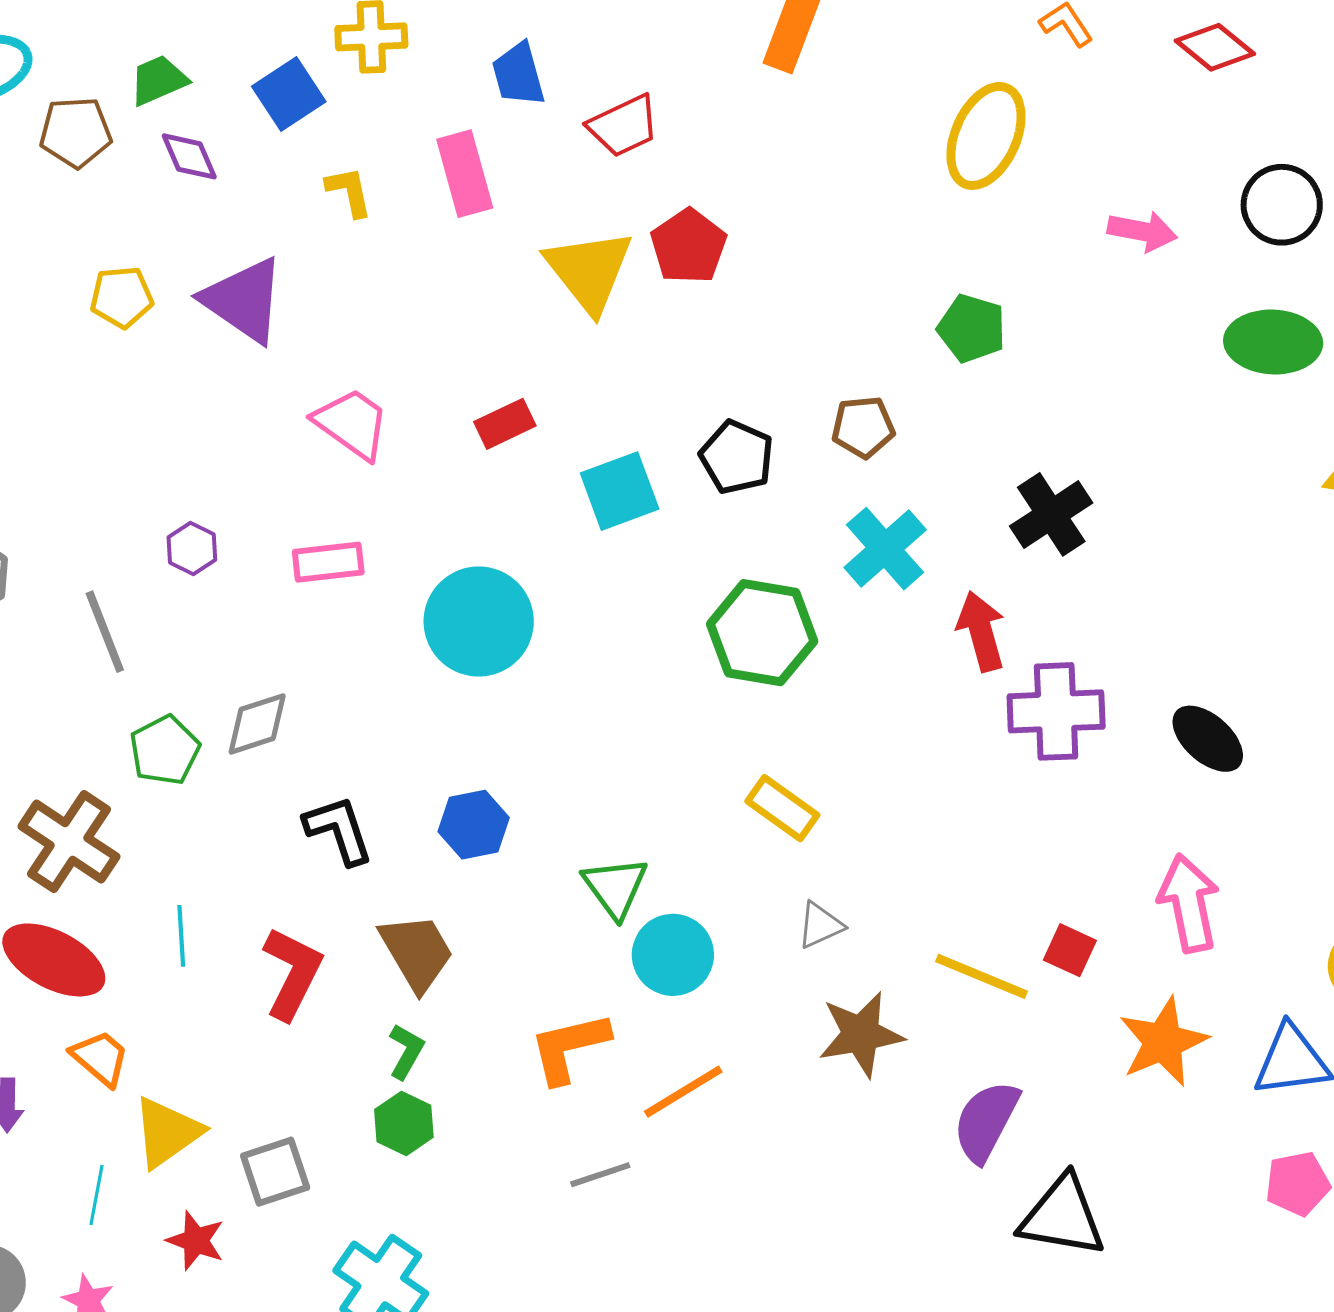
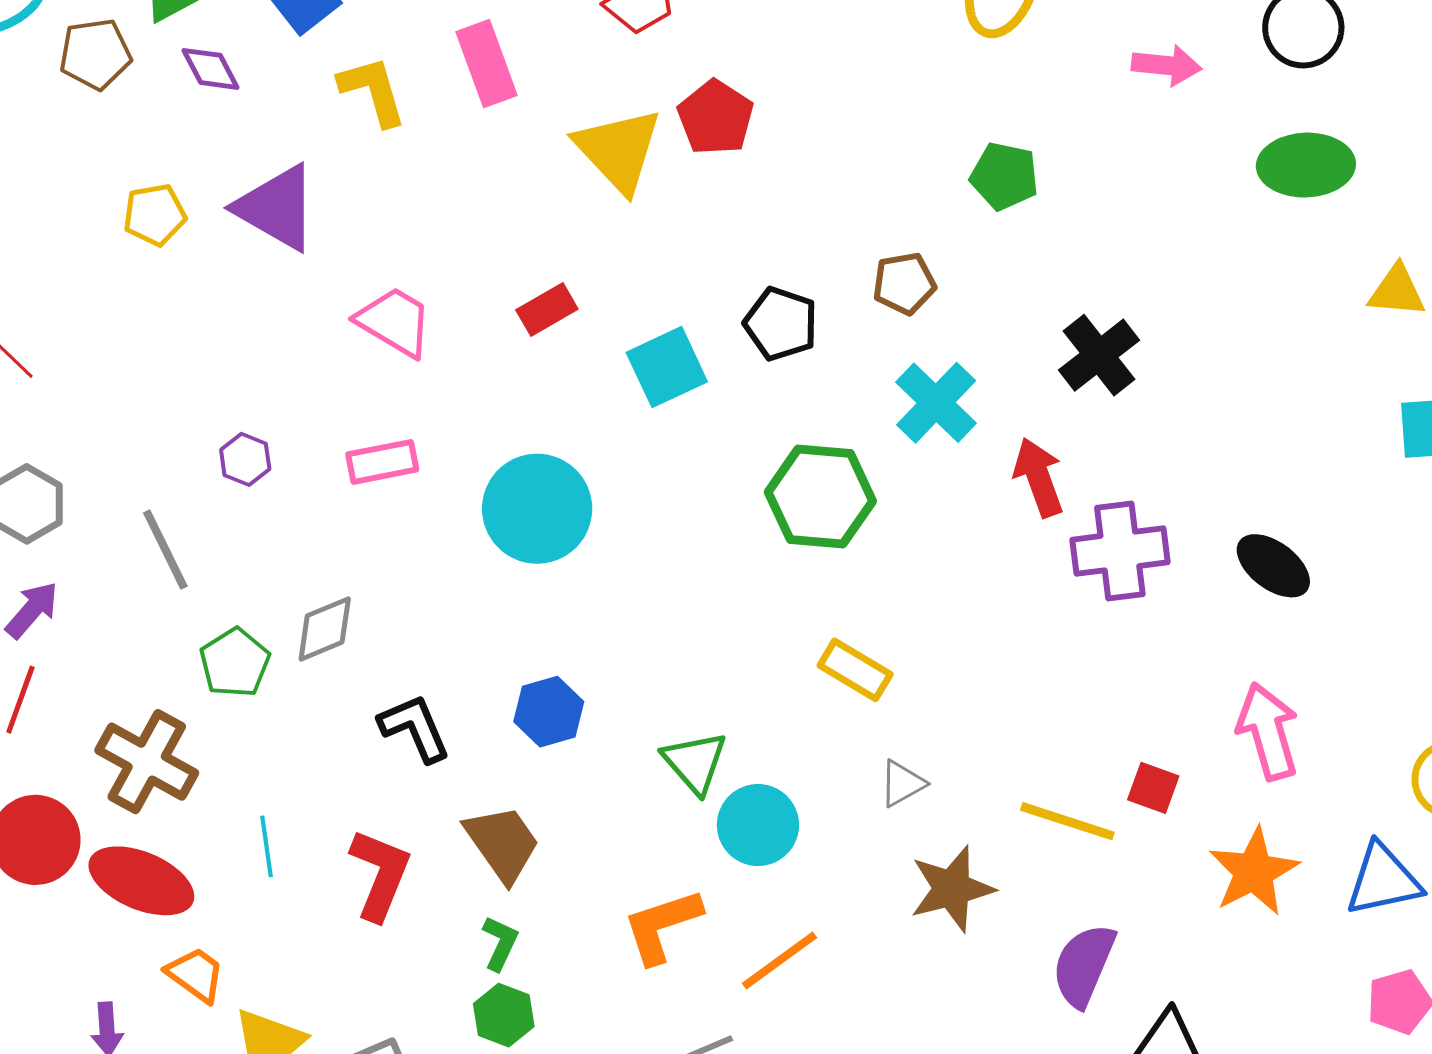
yellow L-shape: (349, 192) -> (373, 91), size x1.4

